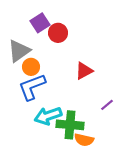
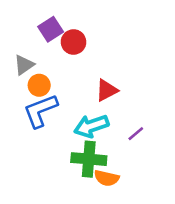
gray triangle: (19, 51) -> (24, 65), size x0.7
cyan arrow: (48, 116) -> (91, 126), moved

